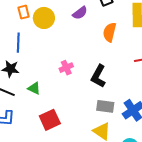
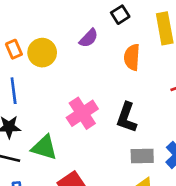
pink cross: (66, 68) -> (82, 113), size x1.6
green triangle: (34, 88) -> (44, 148), size x1.5

